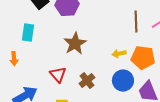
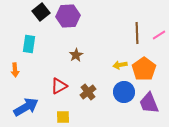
brown star: (75, 44) -> (76, 55), size x0.6
orange pentagon: (143, 58) -> (144, 69), turned 30
red triangle: (58, 75) -> (59, 86), turned 42

